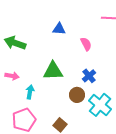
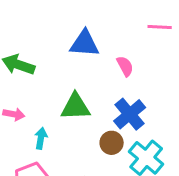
blue triangle: (59, 29) -> (84, 44), size x1.5
blue cross: (89, 76) -> (130, 114), size x1.5

